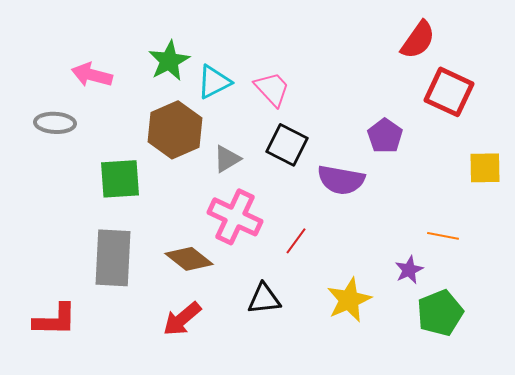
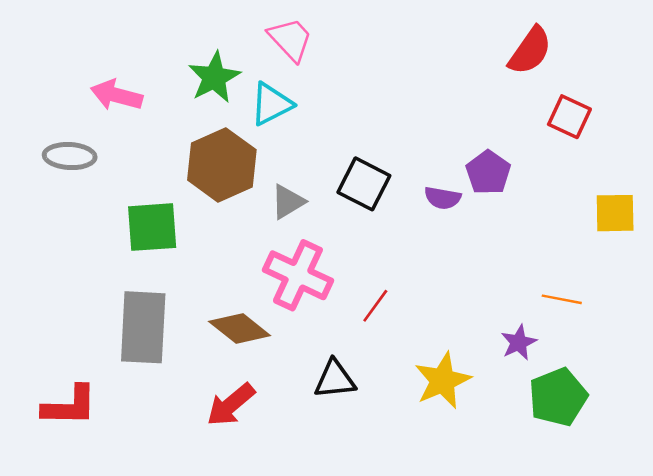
pink trapezoid: (272, 89) -> (290, 39), moved
red square: (449, 92) -> (569, 117), size x0.7
purple semicircle: (341, 180) -> (443, 198), moved, size x0.6

